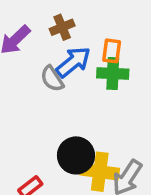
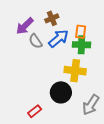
gray semicircle: (52, 79) -> (36, 41), moved
yellow cross: (100, 172) -> (75, 71), moved

